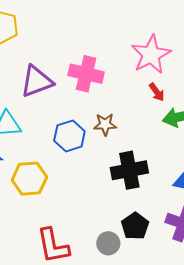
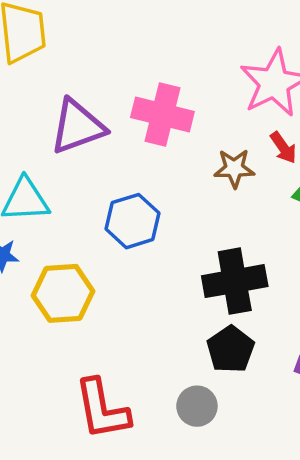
brown star: (105, 124) -> (234, 168), moved
black pentagon: (135, 226) -> (231, 349), moved

